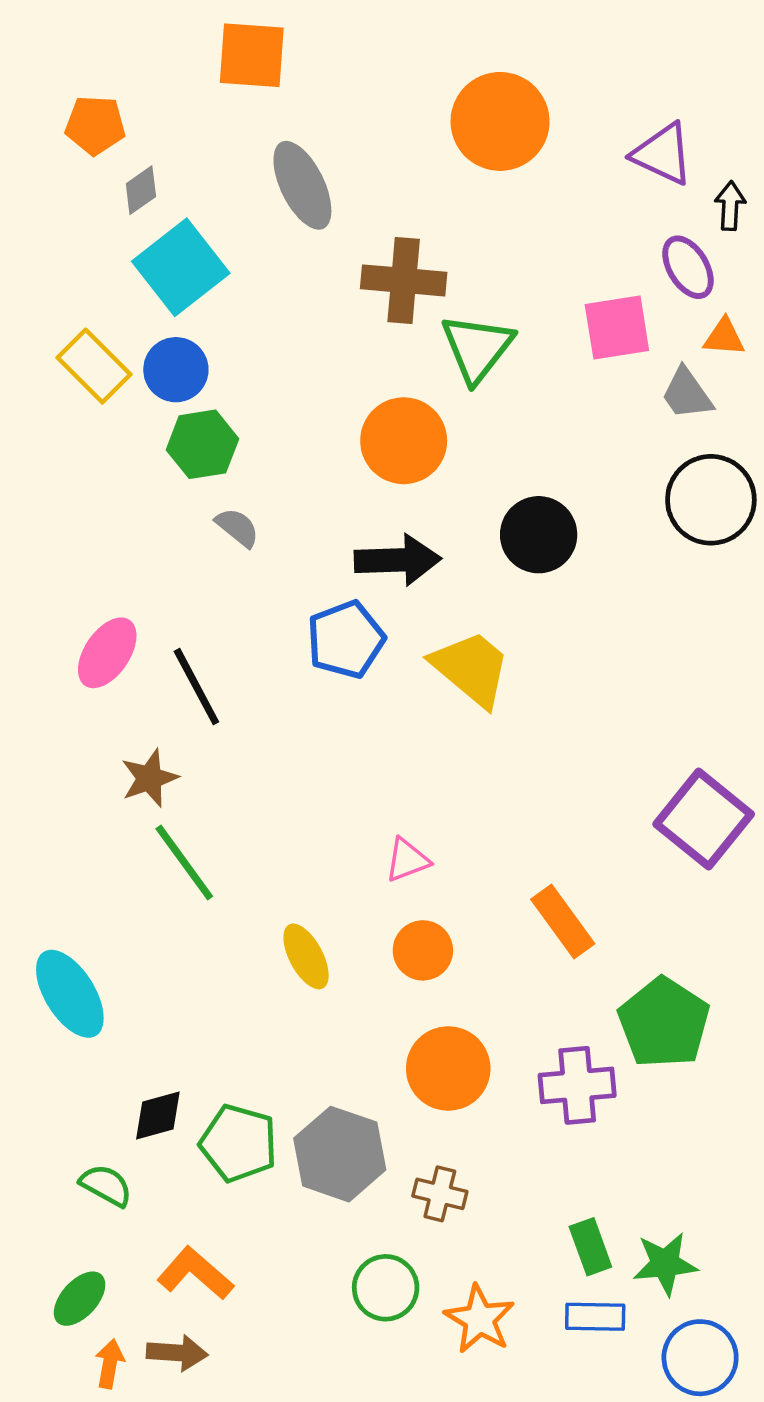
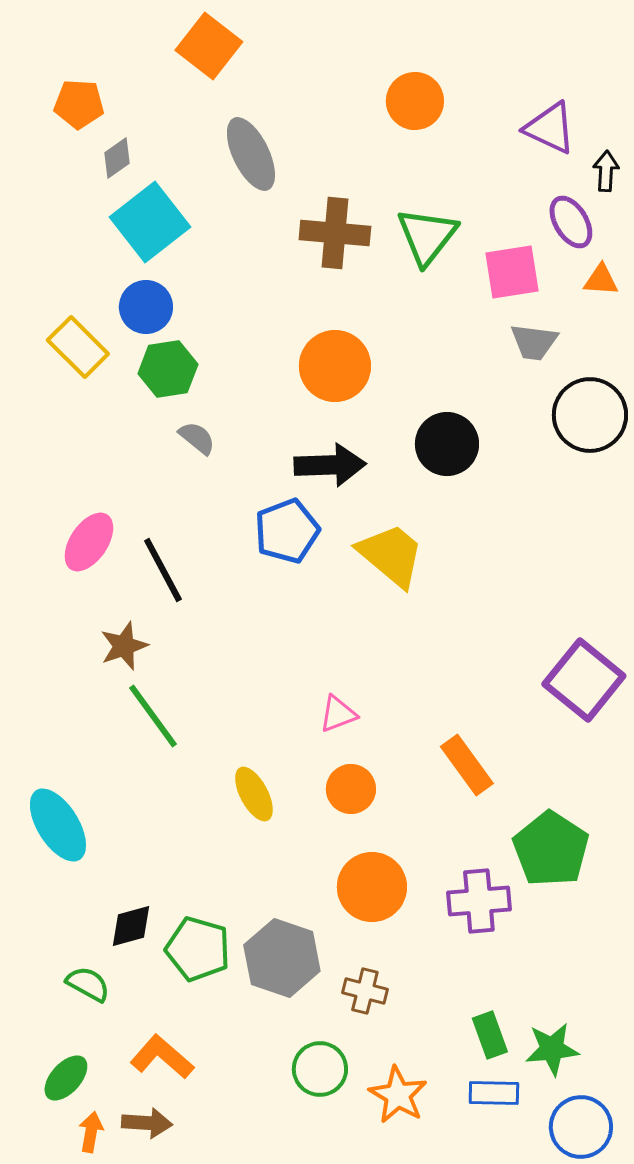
orange square: (252, 55) -> (209, 46), turned 34
orange circle: (500, 121) -> (415, 101), size x0.7
green triangle: (477, 348) -> (427, 236), moved
yellow rectangle: (94, 366) -> (78, 347), moved
gray trapezoid: (687, 394) -> (534, 342), moved, turned -48

